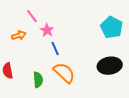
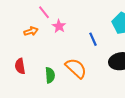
blue line: (55, 48) -> (93, 39), moved

